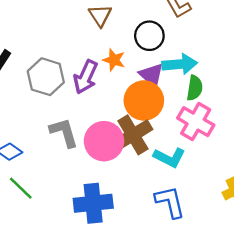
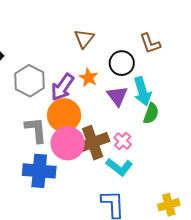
cyan arrow: (180, 64) -> (142, 91), turned 68
orange circle: (144, 100) -> (64, 115), moved
pink cross: (196, 122) -> (123, 141), moved, size x0.6
blue cross: (93, 203) -> (39, 171), moved

